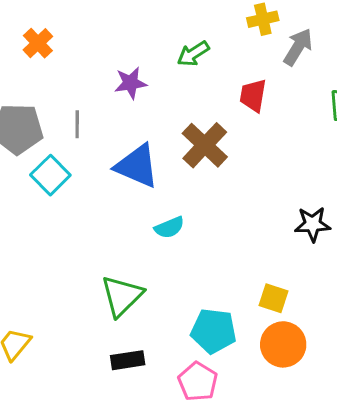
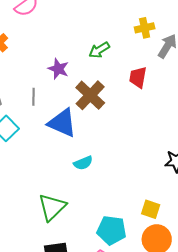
purple star: (131, 83) -> (58, 69), turned 30
gray line: (77, 124) -> (33, 97), moved
brown cross: (205, 145) -> (90, 95), moved

